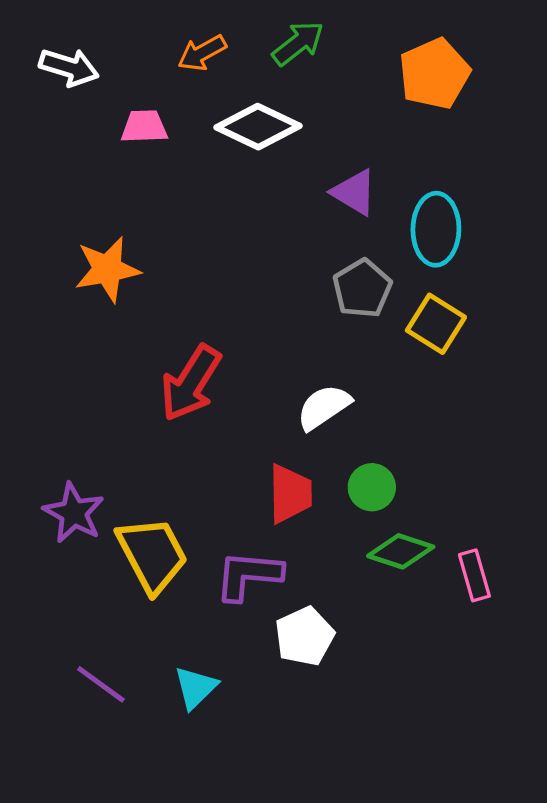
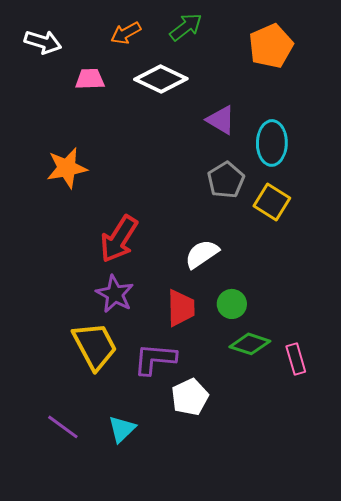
purple star: (74, 513) -> (115, 294), moved

